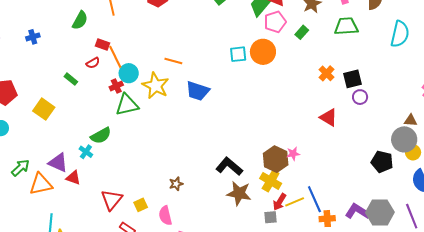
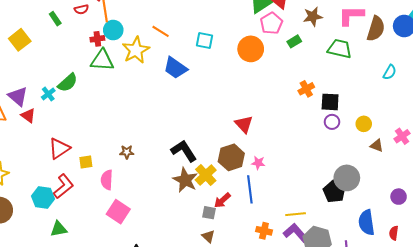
pink pentagon: (275, 22) -> (271, 23), turned -30
cyan semicircle: (400, 34) -> (390, 72), size x0.6
cyan square: (238, 54) -> (205, 41), moved
red triangle: (329, 118) -> (244, 124), moved
brown triangle: (411, 120) -> (377, 146), moved
green semicircle: (101, 136) -> (68, 83), turned -30
gray circle: (404, 139) -> (347, 178), moved
yellow circle: (413, 152) -> (364, 124), moved
pink star: (293, 154) -> (258, 163), moved
yellow cross: (271, 181) -> (206, 175), moved
blue line: (314, 199) -> (250, 189), moved
yellow line: (295, 202) -> (296, 214), moved

